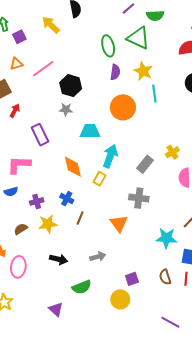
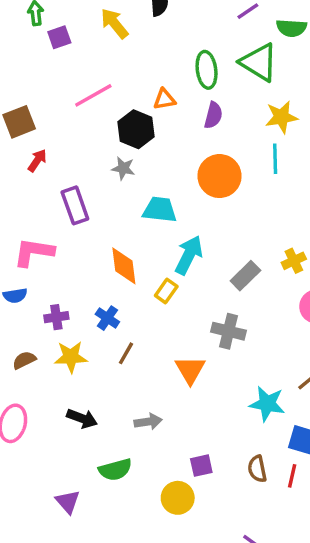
orange triangle: (16, 64) -> (164, 99), moved
yellow star: (143, 71) -> (281, 117), moved, turned 30

